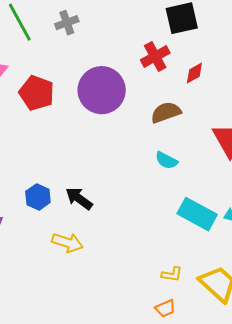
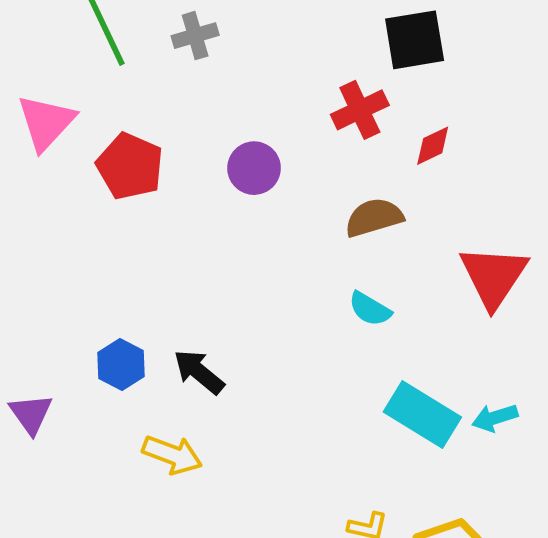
purple circle: (102, 90) -> (254, 168), size x0.6

